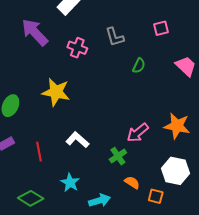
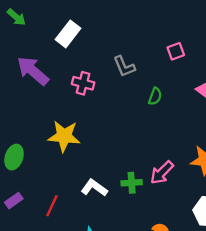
red line: (39, 152) -> (52, 206), turned 42
green cross: (118, 156) -> (132, 183), moved, turned 36

